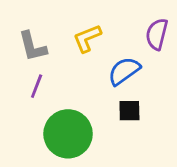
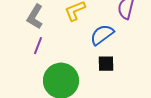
gray L-shape: (32, 46) -> (35, 17), turned 45

